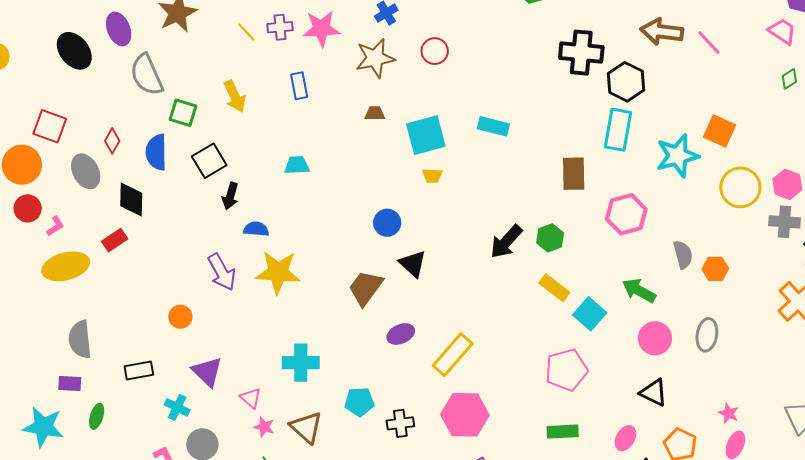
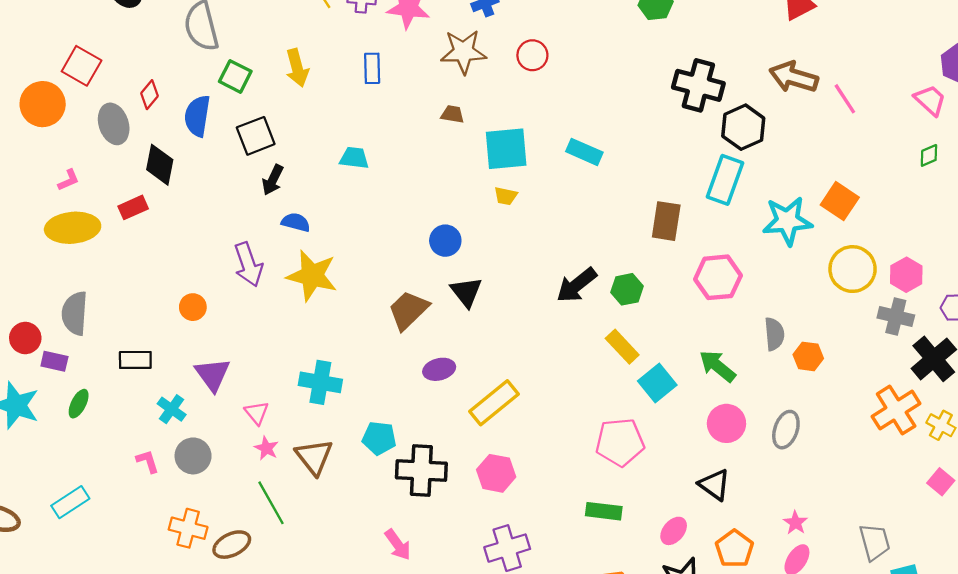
red circle: (28, 208) -> (25, 338), moved
pink hexagon: (465, 415) -> (496, 473), size x0.7
black cross: (400, 423) -> (421, 470), size x1.6

